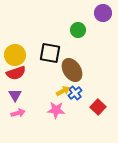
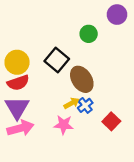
black square: (50, 53) -> (57, 60), turned 30
purple triangle: (15, 95) -> (17, 108), size x1.6
pink arrow: (18, 113) -> (20, 128), size x1.6

